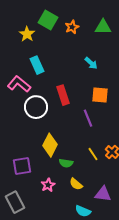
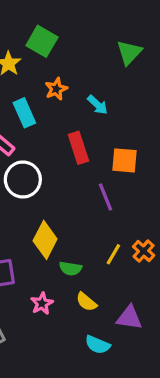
orange star: (72, 27) -> (56, 89), moved
green triangle: (103, 27) -> (129, 52), turned -48
cyan arrow: (91, 63) -> (97, 105), moved
red rectangle: (63, 95) -> (78, 148), moved
yellow line: (93, 154) -> (113, 254), turned 64

